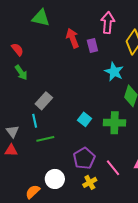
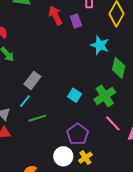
cyan line: (35, 121) -> (25, 101), turned 56
green cross: (115, 123) -> (105, 96), turned -30
pink line: (113, 168) -> (113, 123), moved
white circle: (55, 179) -> (63, 156), moved

